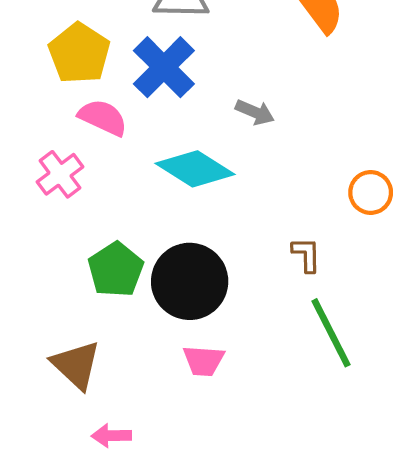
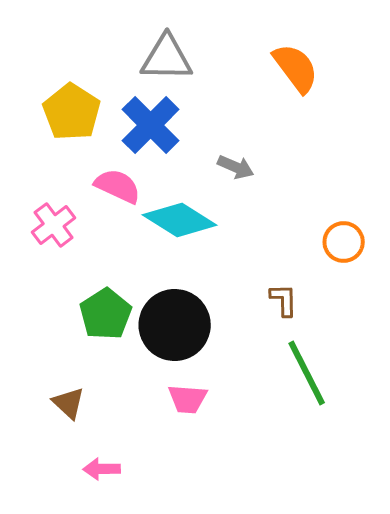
pink semicircle: (103, 118) -> (118, 186), moved
brown triangle: (76, 365) -> (69, 403), size x0.7

